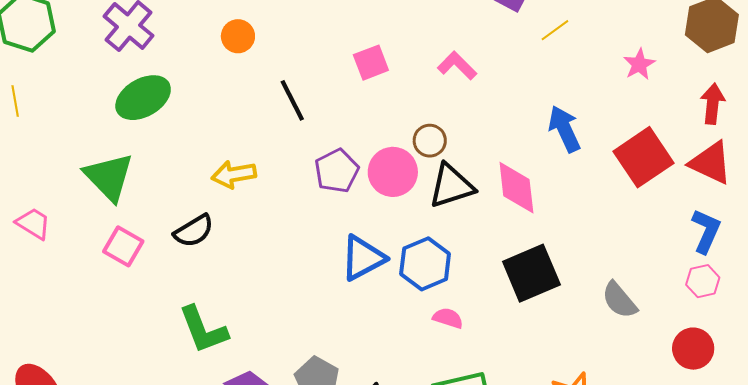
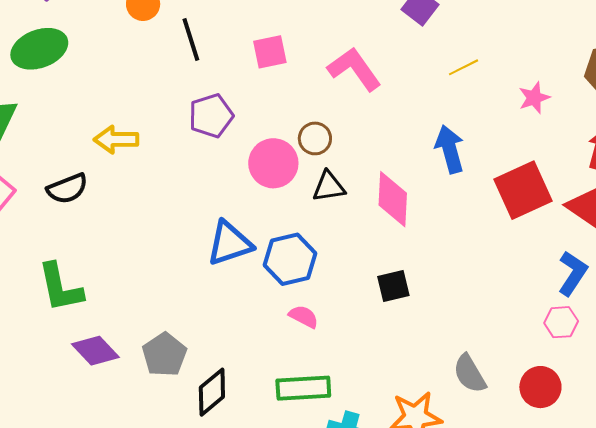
yellow line: (555, 30) -> (464, 67), moved
pink L-shape: (457, 66) -> (354, 69), size x1.4
black line: (292, 100) -> (191, 39), moved
purple pentagon: (337, 171) -> (211, 116), moved
black triangle: (451, 186) -> (329, 187), size x0.7
black square: (531, 273) -> (393, 286), size x0.6
gray semicircle: (619, 300) -> (470, 374), moved

